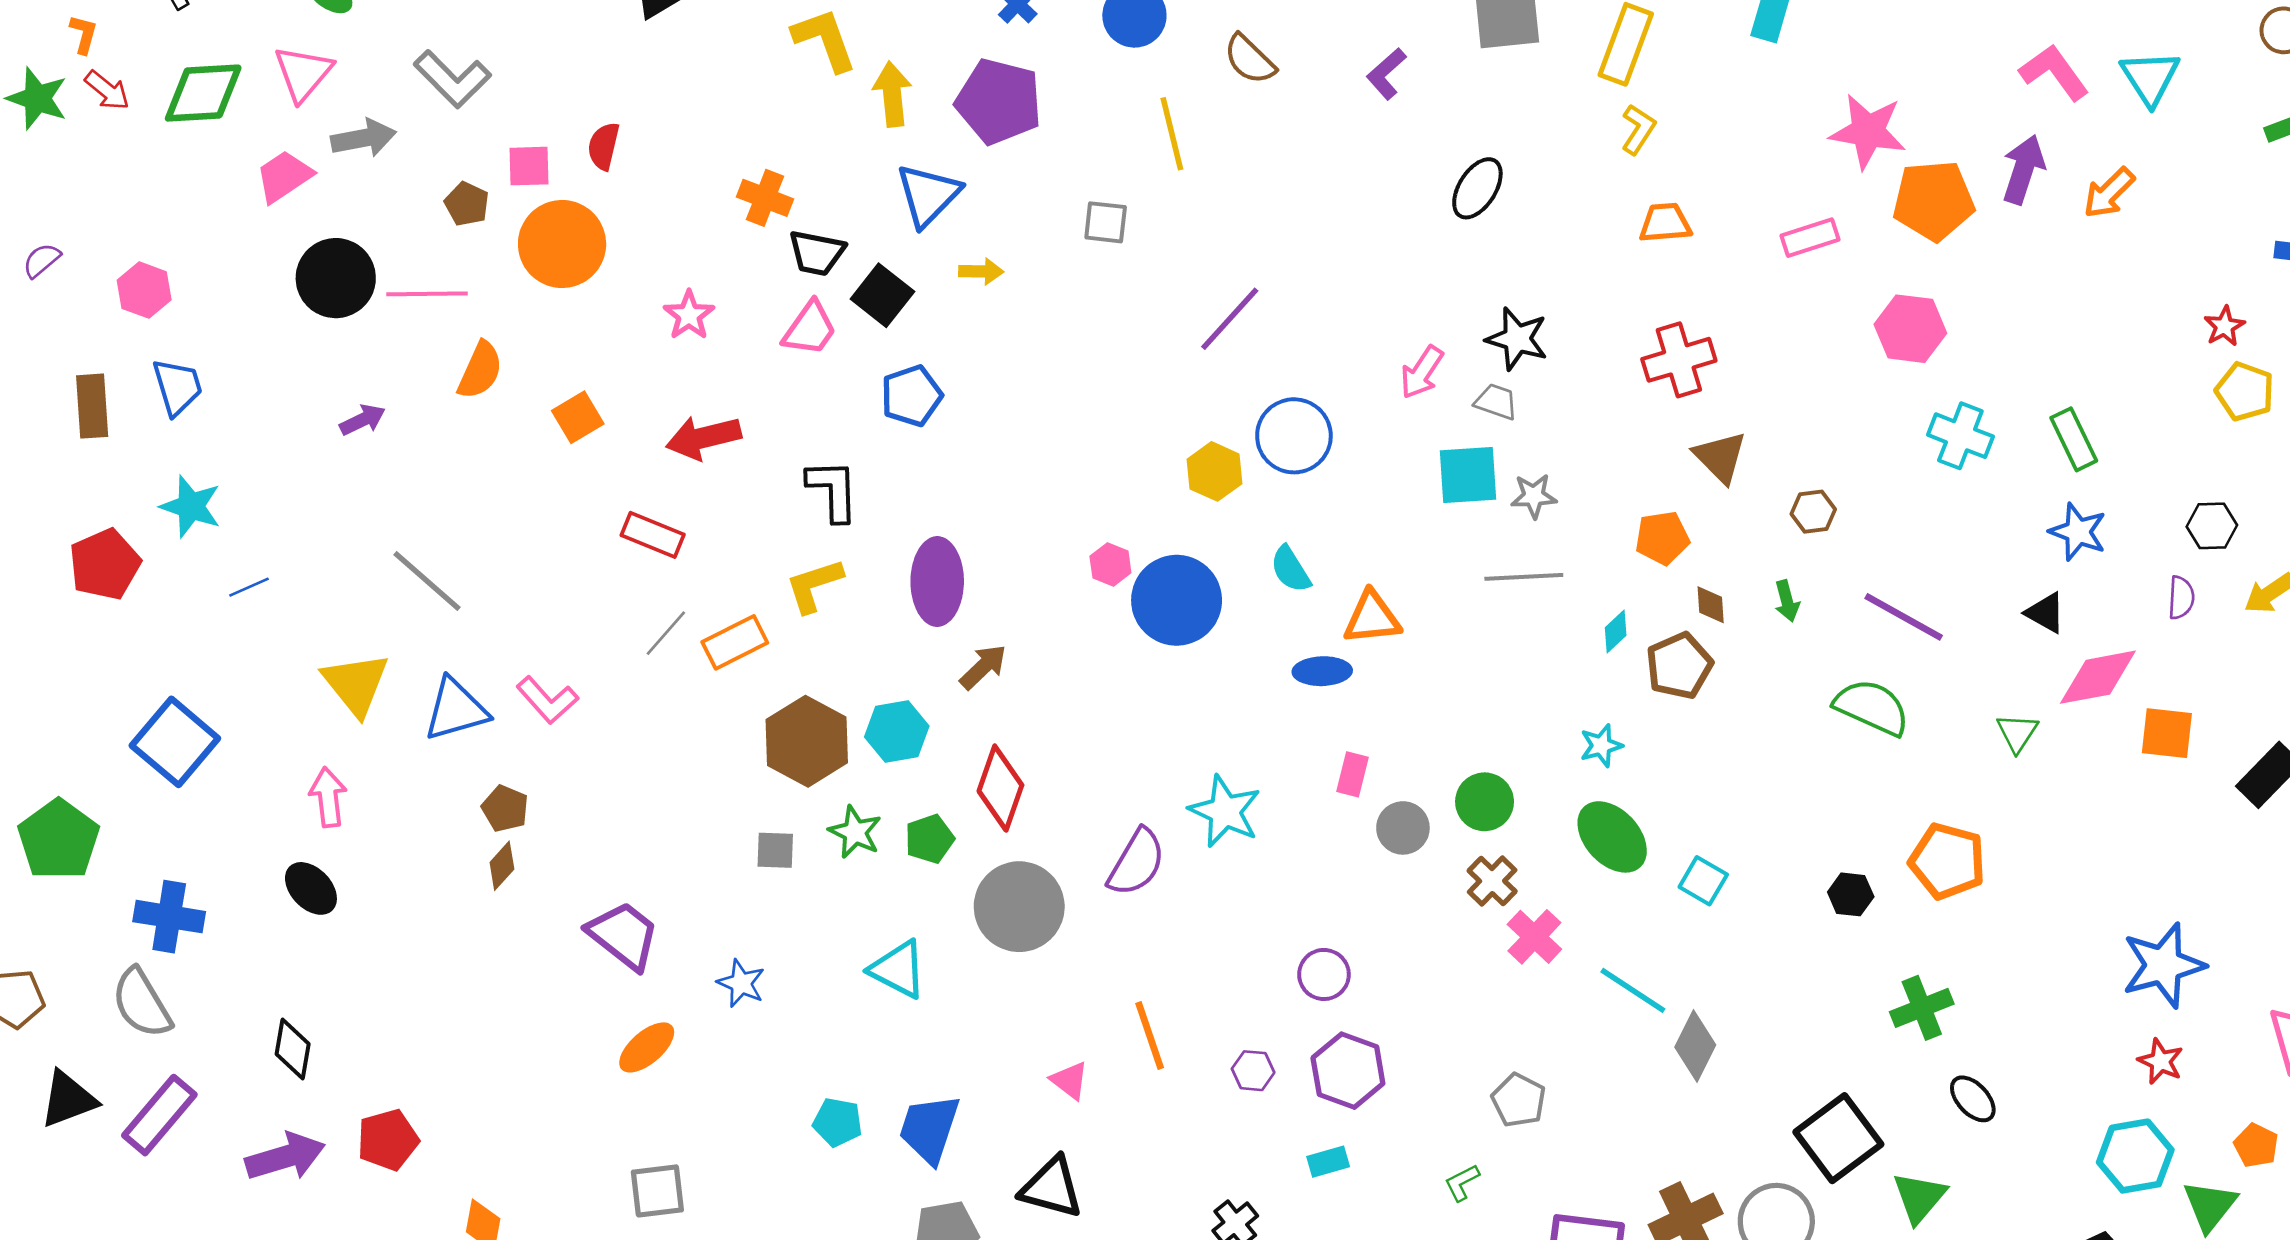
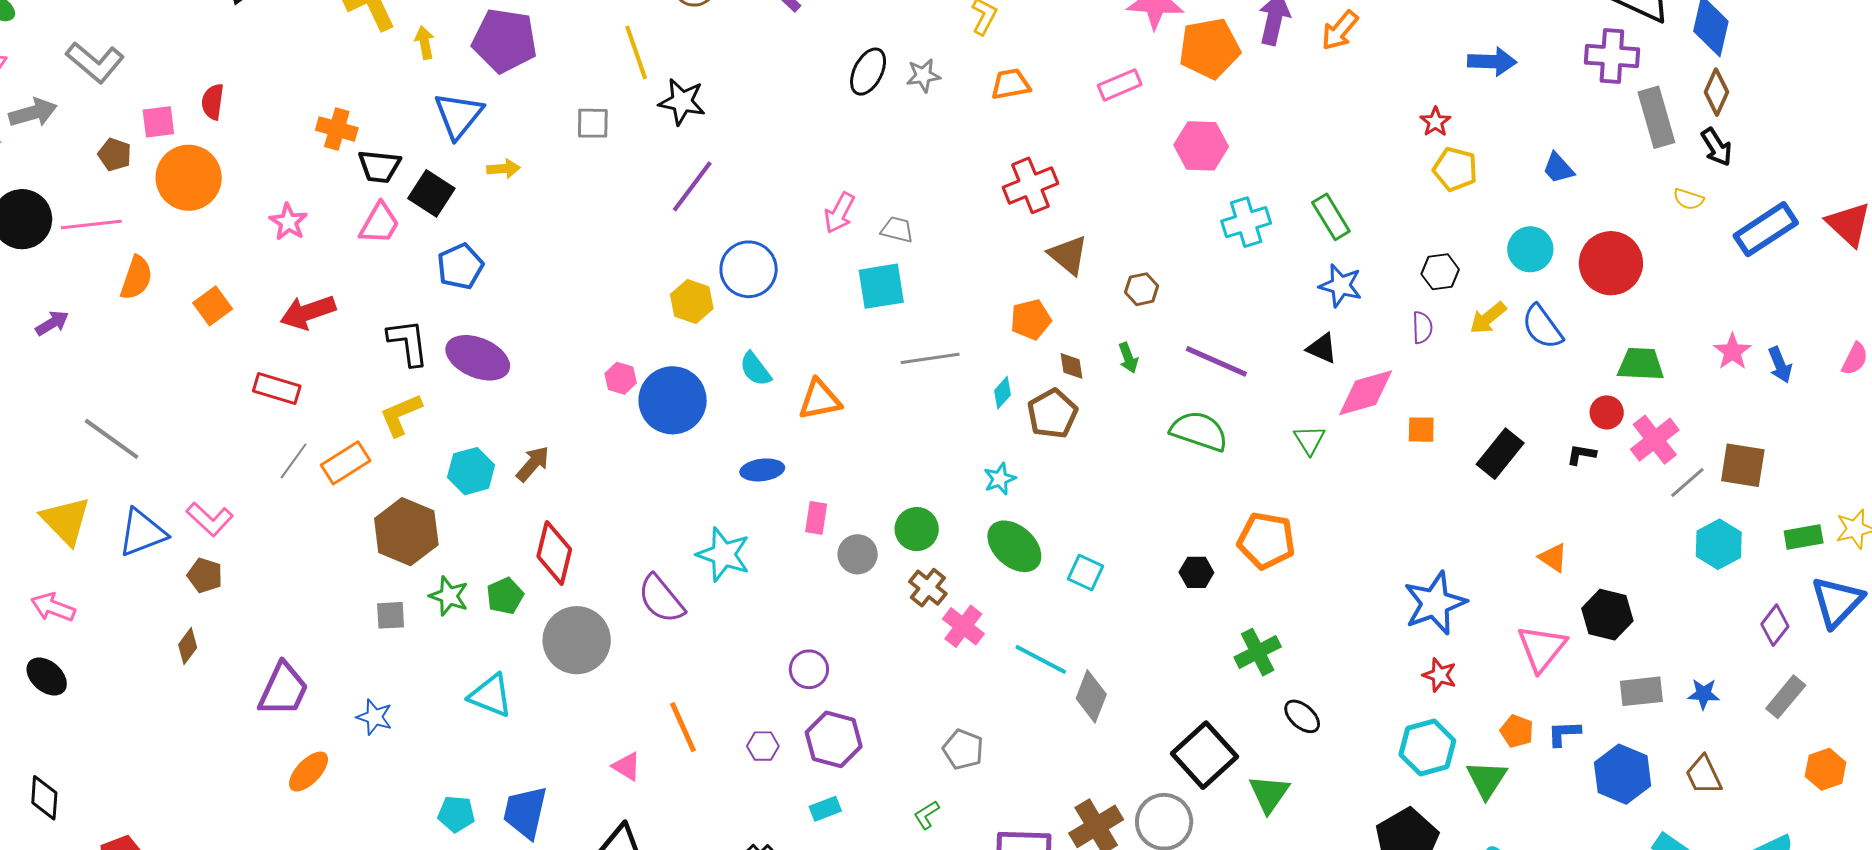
yellow arrow: (892, 94) -> (425, 43), size x0.7
black star: (1517, 339) -> (682, 102), moved
cyan cross: (1960, 436) -> (1246, 222), turned -33
gray star: (1534, 496) -> (923, 75), moved
purple ellipse: (937, 582) -> (478, 358), moved, turned -62
blue ellipse: (1322, 671) -> (762, 470), moved
cyan hexagon: (897, 732) -> (471, 471), moved
orange square: (2167, 733) -> (1421, 430), size x0.7
pink arrow: (328, 797) -> (53, 607), turned -57
brown pentagon: (505, 808) -> (205, 575), moved
purple semicircle: (1137, 862) -> (661, 599), turned 116
purple trapezoid: (624, 935) -> (283, 689), turned 82

